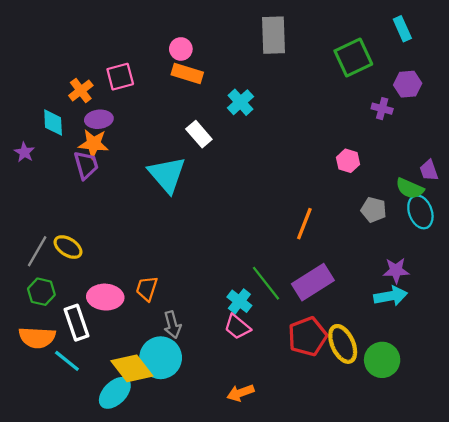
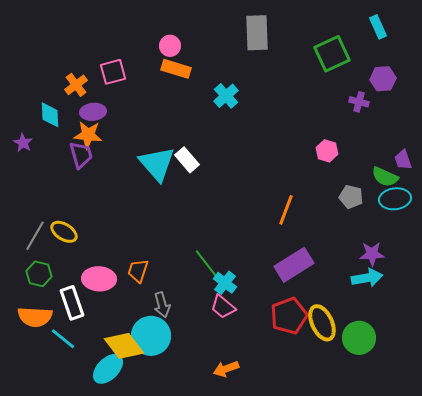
white rectangle: (199, 134) -> (187, 160), moved
cyan ellipse: (420, 212) -> (395, 199), turned -76
green line: (266, 283) -> (208, 266), moved

